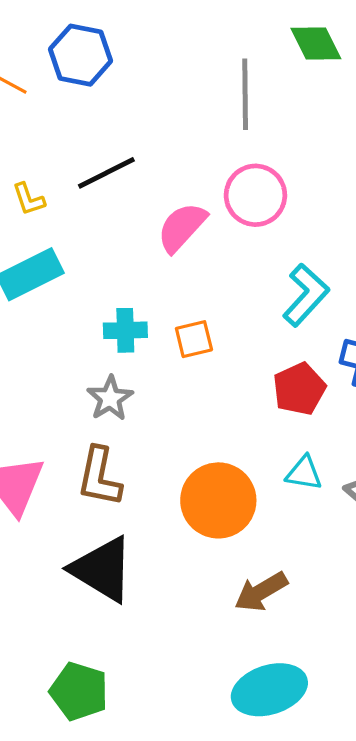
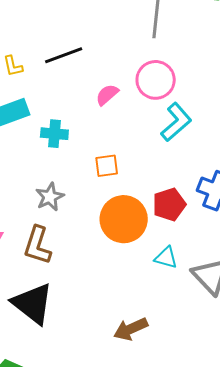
pink semicircle: (182, 227) -> (107, 95), size x0.7
cyan L-shape: (306, 295) -> (176, 122), moved
cyan cross: (125, 330) -> (54, 134), moved
orange circle: (218, 500) -> (124, 219), moved

